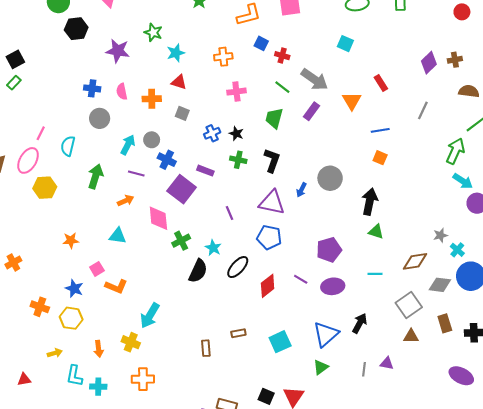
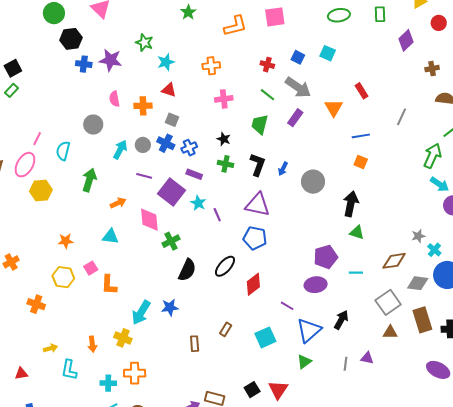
blue square: (261, 43) -> (298, 57), moved
purple diamond: (429, 63) -> (406, 40), moved
blue cross: (92, 88) -> (84, 64), moved
blue cross: (212, 133) -> (189, 148), moved
blue cross: (167, 160) -> (166, 143), moved
purple line: (136, 174) -> (144, 176), moved
blue arrow: (301, 190) -> (283, 169), moved
cyan star: (213, 248) -> (198, 203), moved
purple pentagon: (329, 250) -> (326, 257), moved
purple line: (301, 279) -> (287, 306), moved
orange L-shape: (116, 286) -> (109, 285), turned 70
blue star: (74, 288) -> (170, 307), moved, turned -30
yellow hexagon: (71, 318) -> (63, 277), moved
brown rectangle: (445, 323) -> (422, 320), size x1.4
brown rectangle: (238, 333) -> (226, 329), turned -48
cyan cross: (98, 387) -> (108, 383), moved
black square: (266, 396) -> (252, 390), turned 35

